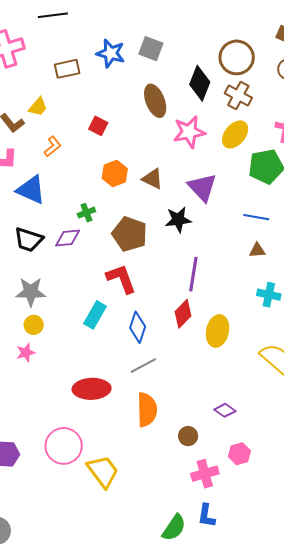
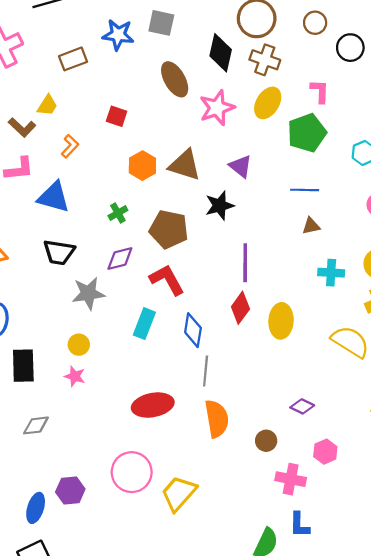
brown triangle: (153, 179) -> (185, 165), size x1.4
purple triangle: (202, 187) -> (241, 166), size x0.7
purple diamond: (68, 238) -> (120, 258), moved
gray star: (31, 292) -> (88, 293), moved
pink star: (26, 353) -> (75, 376), turned -30
gray line: (143, 366) -> (206, 371), turned -48
yellow trapezoid: (103, 471) -> (179, 493), turned -93
pink cross: (205, 474) -> (291, 479), turned 36

